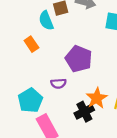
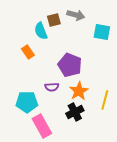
orange star: (97, 98) -> (79, 91), moved
cyan pentagon: (30, 100) -> (27, 102), turned 30

